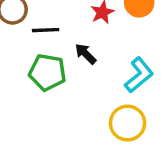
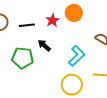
black line: (46, 30) -> (27, 25), moved

